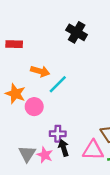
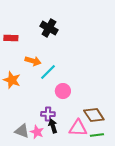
black cross: (77, 32) -> (49, 28), moved
pink circle: (34, 107) -> (63, 91), moved
gray triangle: (27, 154) -> (22, 131), turned -42

